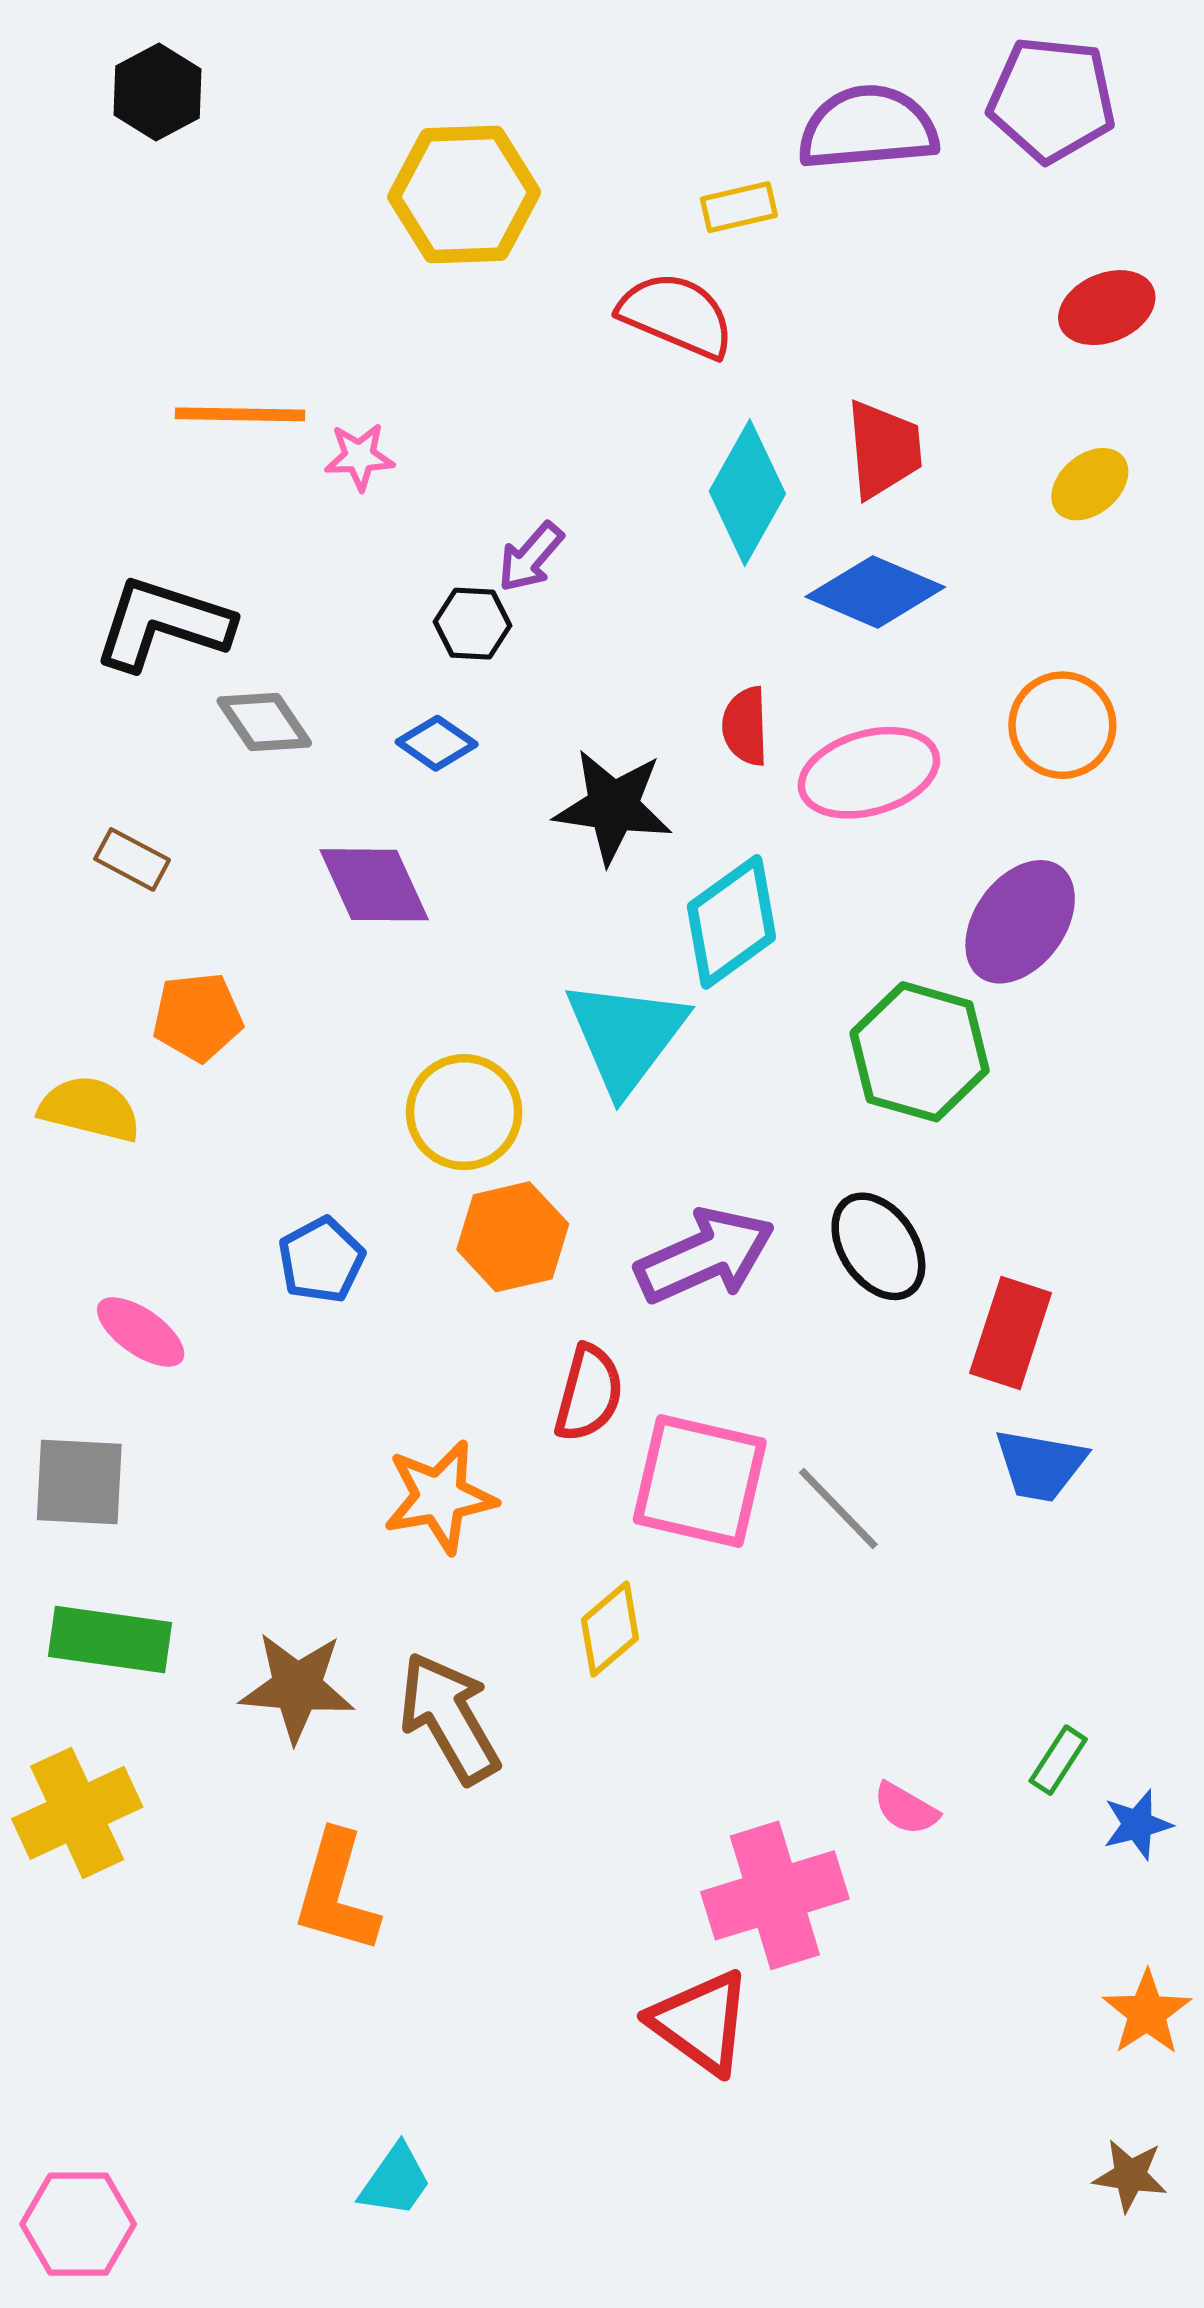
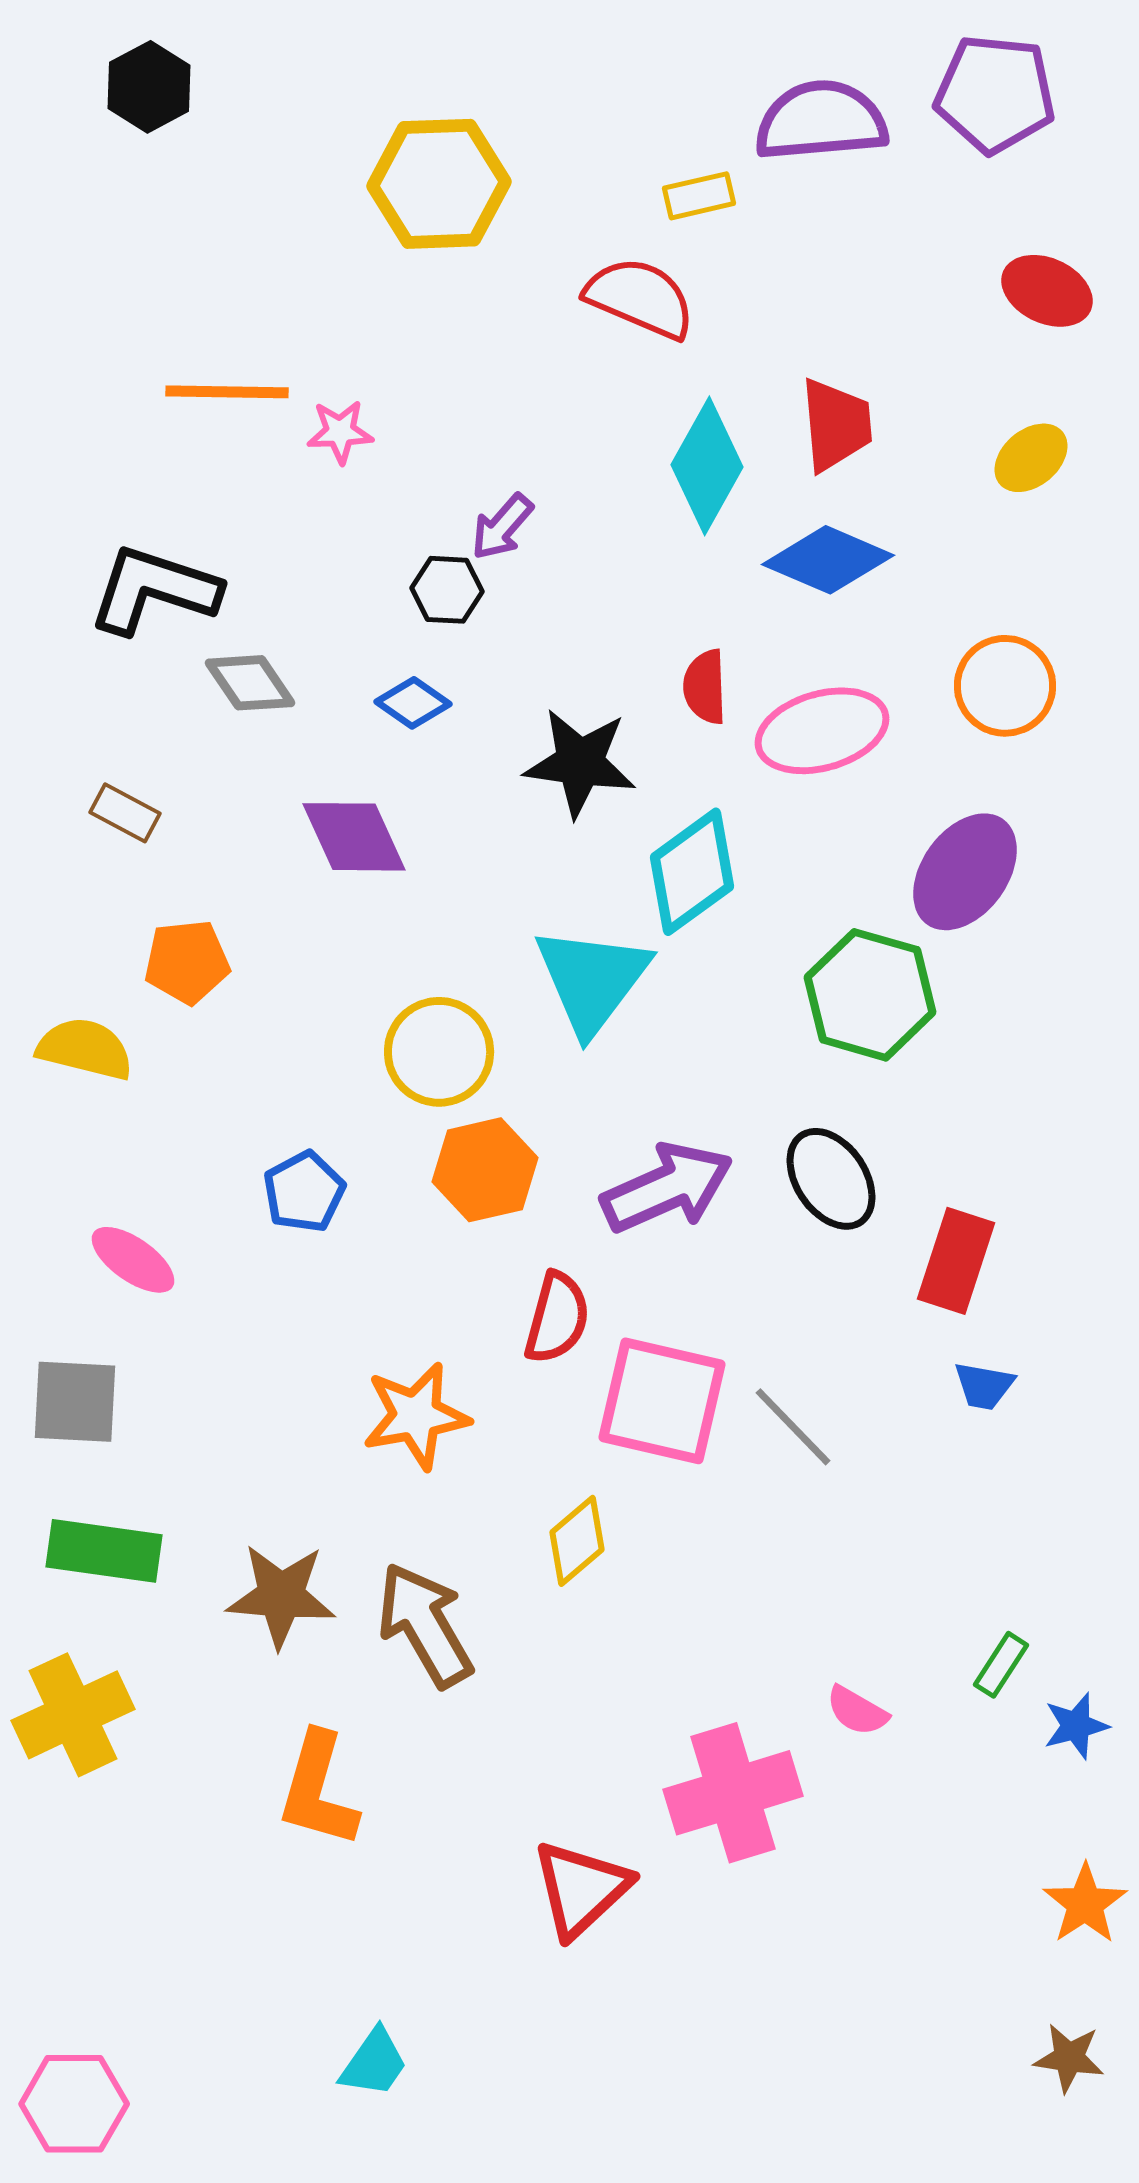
red ellipse: (1107, 308) -> (1047, 291), turned 48
blue trapezoid: (1040, 1465) -> (984, 1386), size x0.7
red triangle: (701, 2022) -> (581, 1889), moved, turned 41

